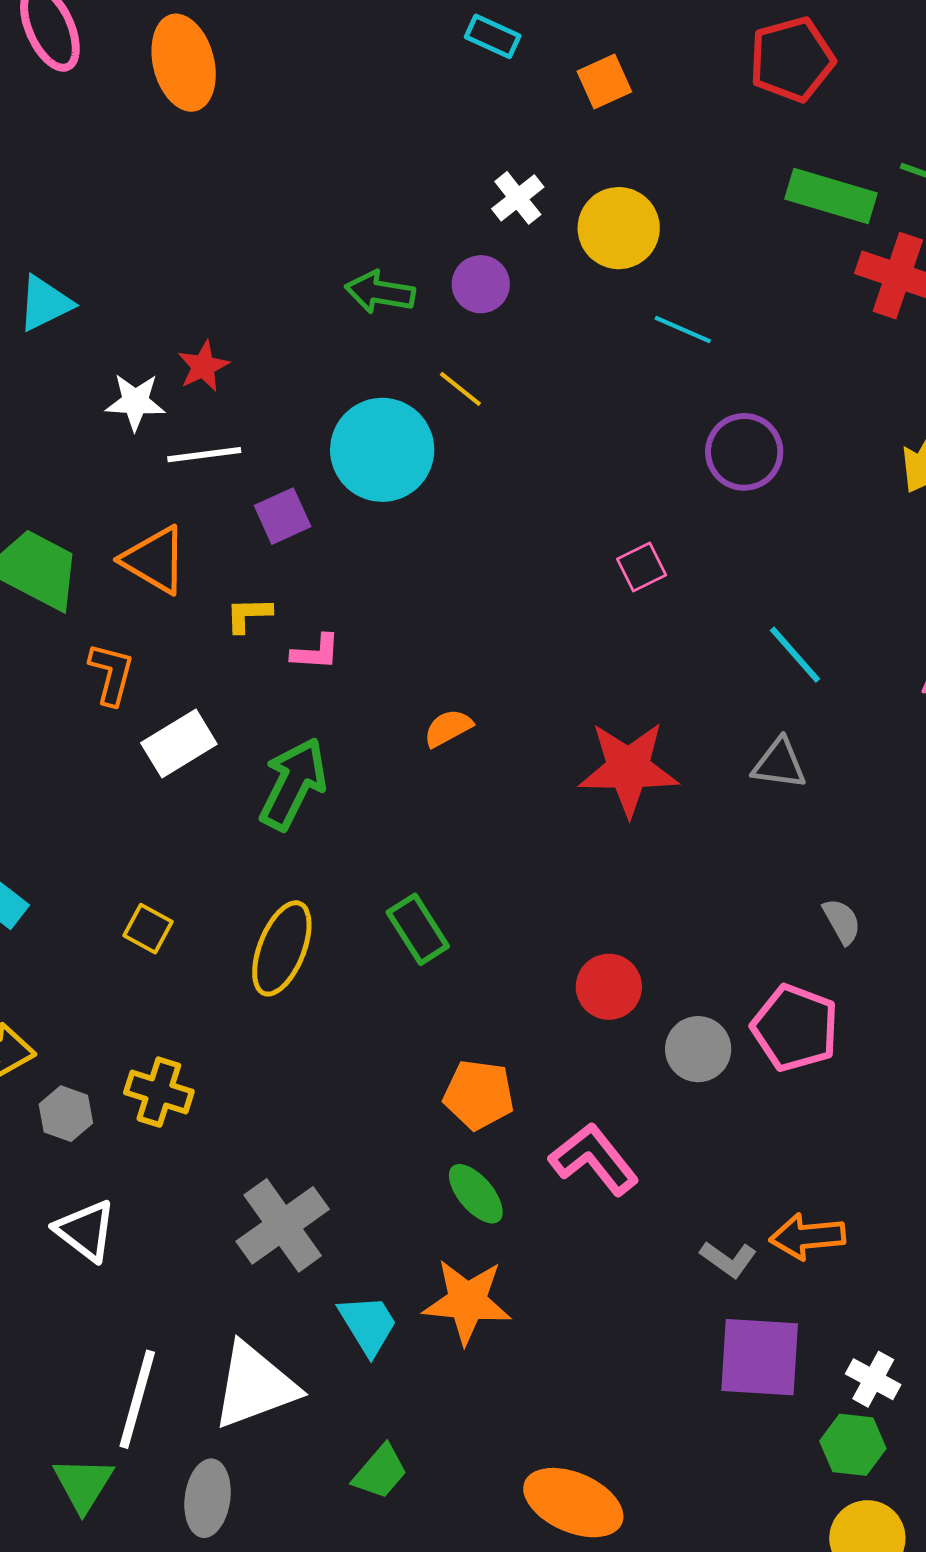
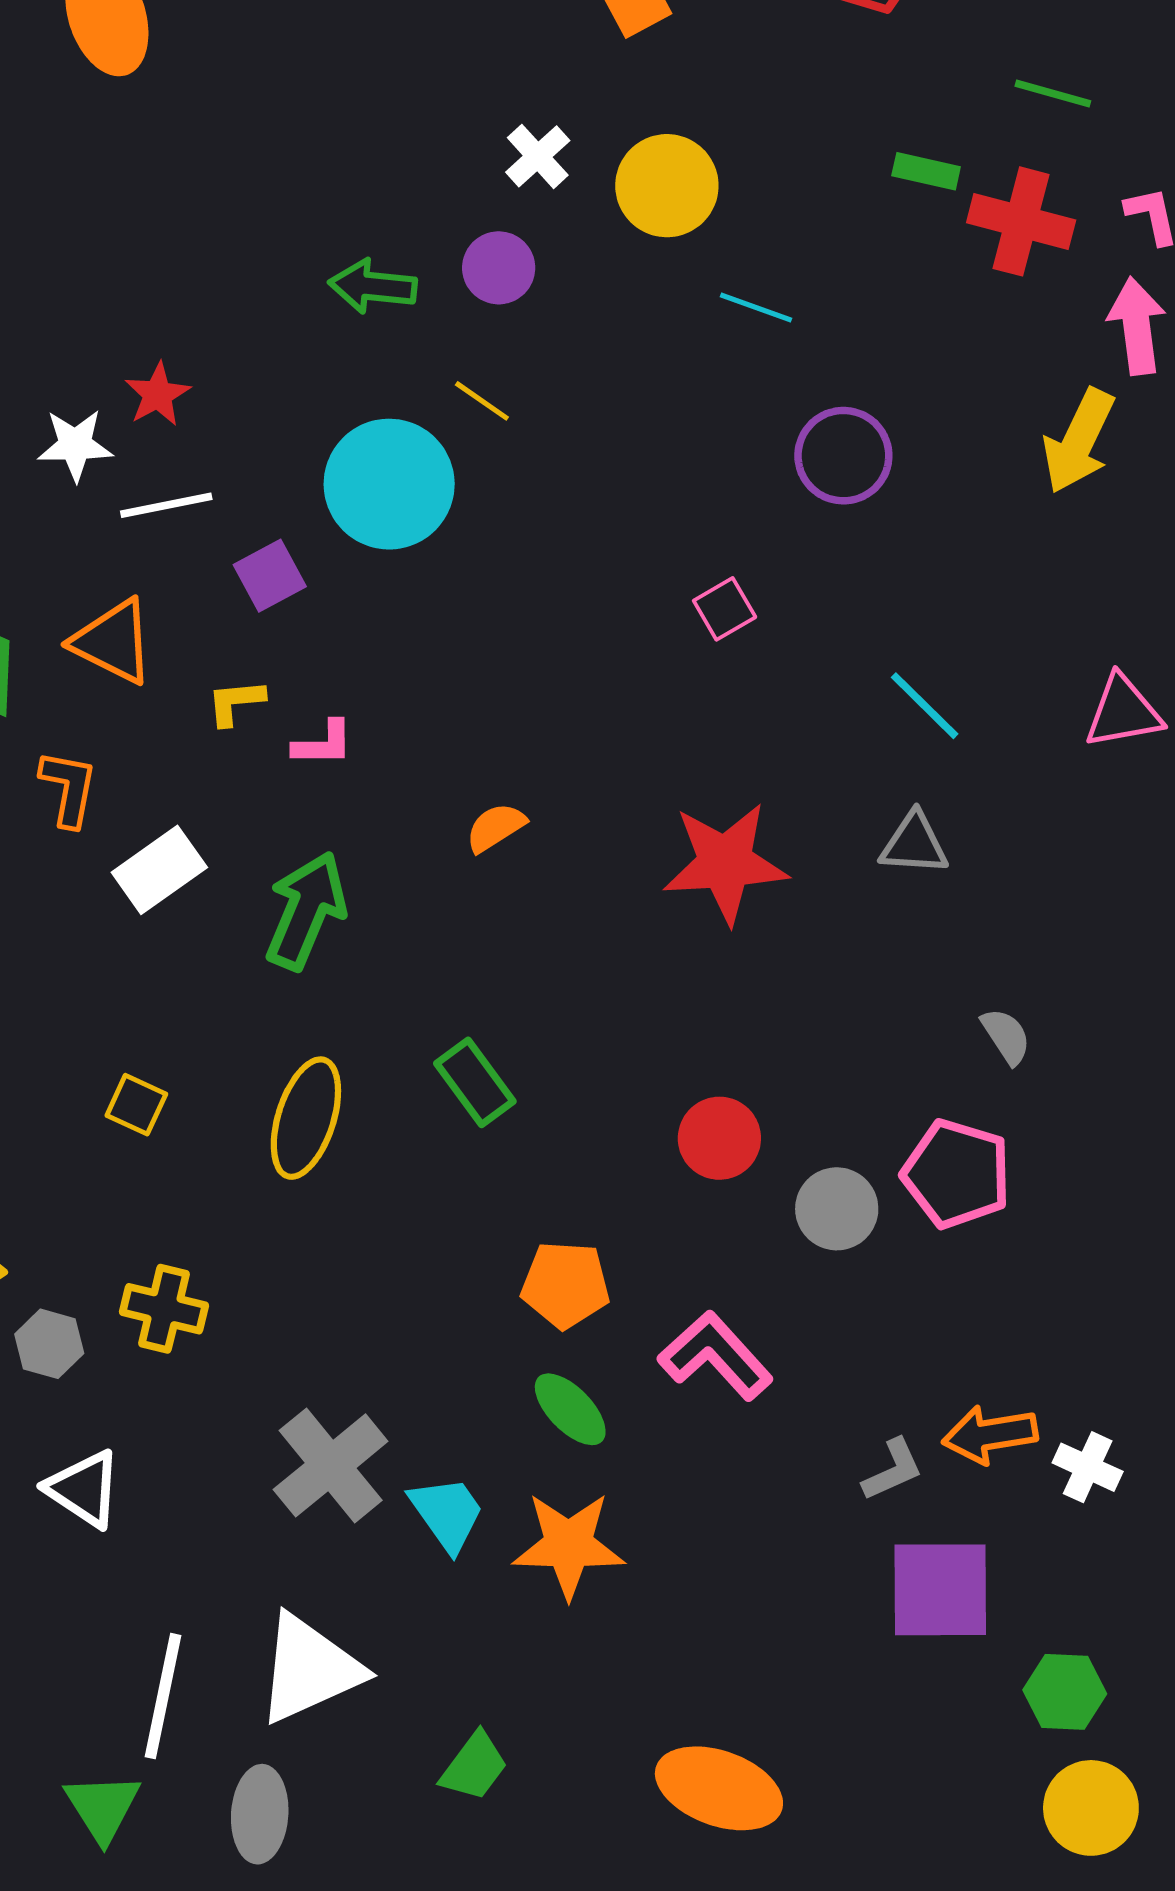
green rectangle: (831, 196) -> (926, 171), moved, size x0.6
gray L-shape: (728, 1259) -> (893, 1470), turned -56
cyan trapezoid: (368, 1325) -> (447, 1513), moved
white cross: (873, 1379) -> (1088, 1467), moved

